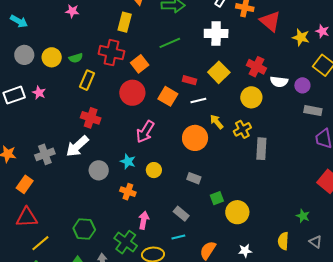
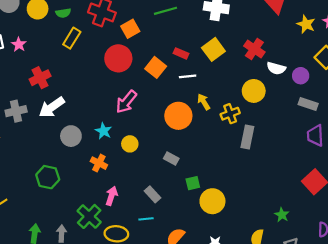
yellow circle: (251, 97) -> (254, 91), moved
red cross: (91, 118) -> (40, 78), moved, turned 36
green hexagon: (84, 229) -> (48, 177), moved

